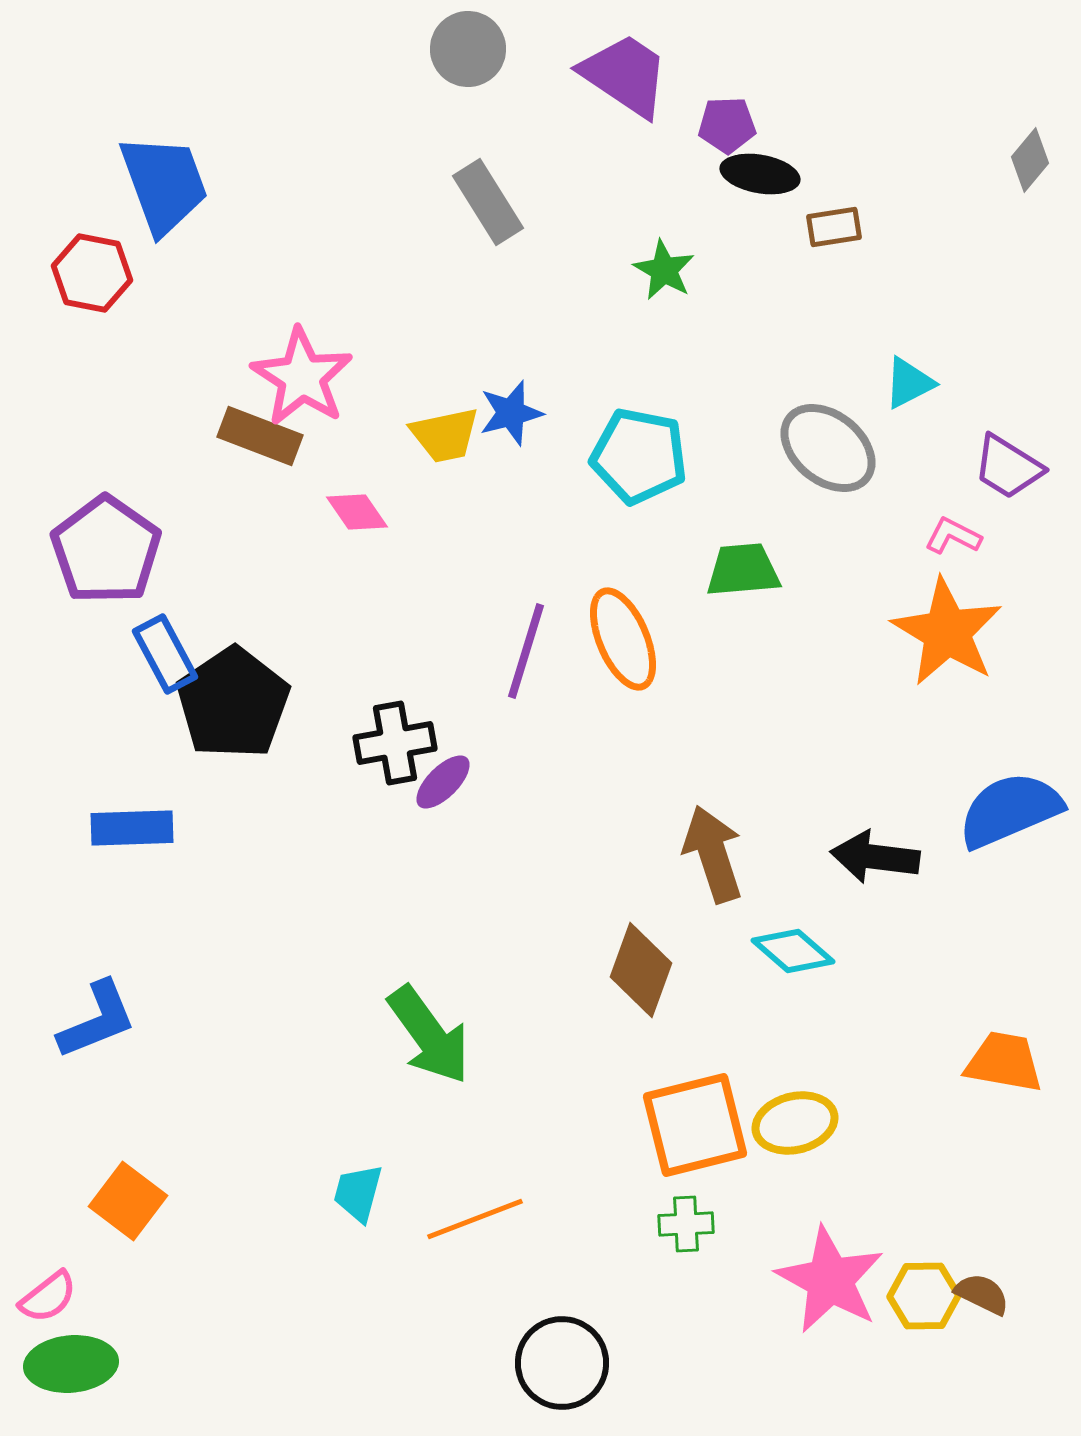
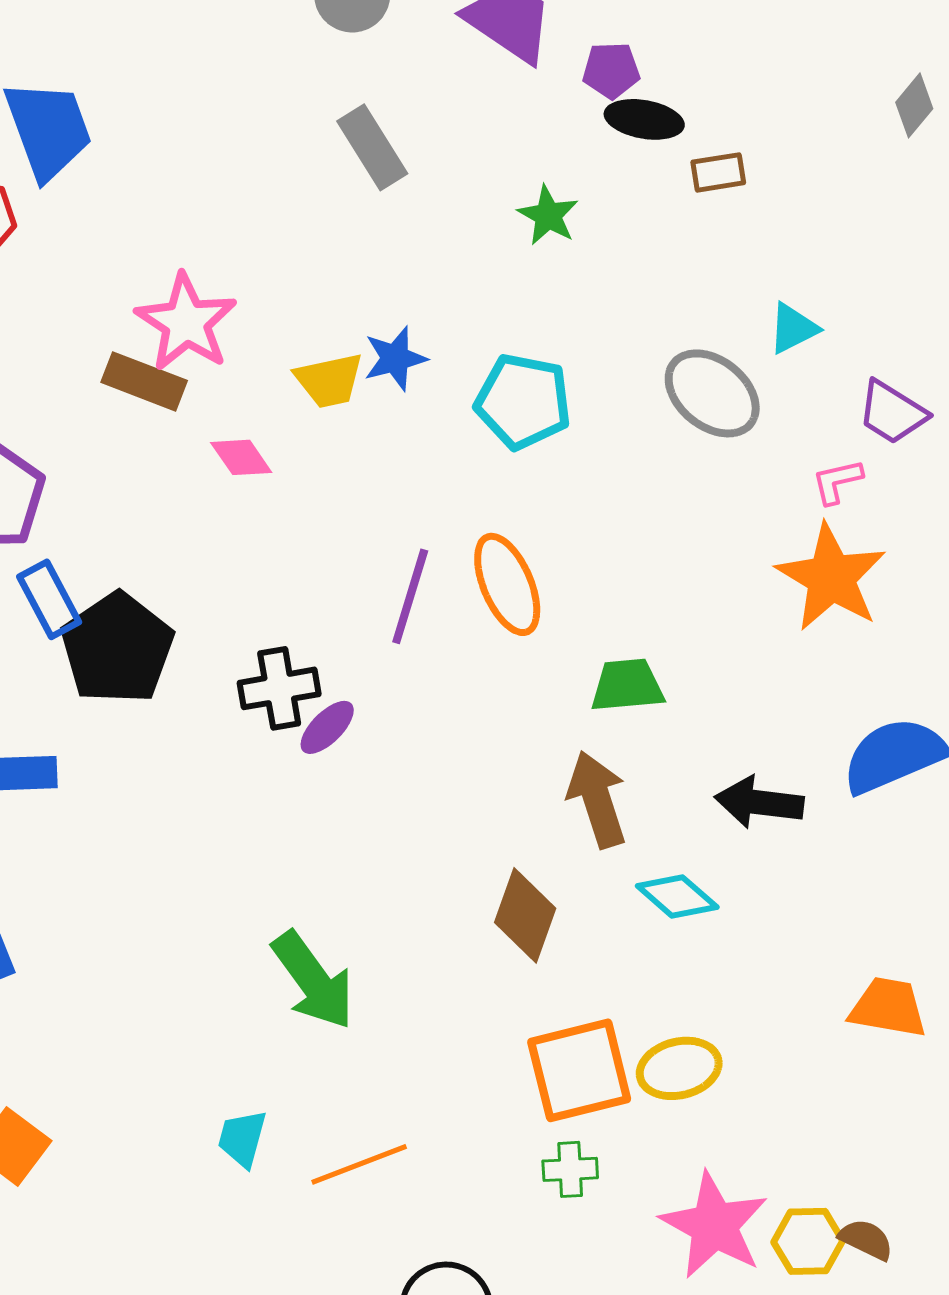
pink L-shape: (953, 536) -> (837, 481), turned -40
green trapezoid: (743, 570) -> (627, 685), moved

